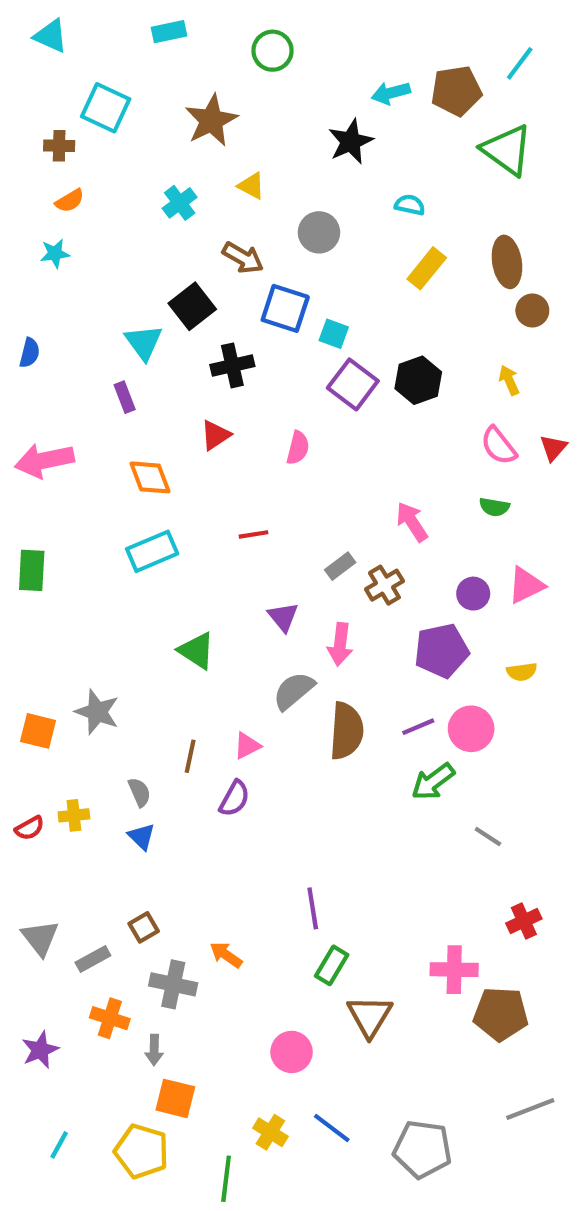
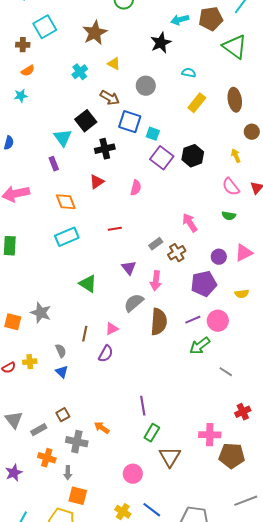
cyan square: (106, 108) -> (45, 27), turned 35
brown circle: (532, 311) -> (252, 132), moved

